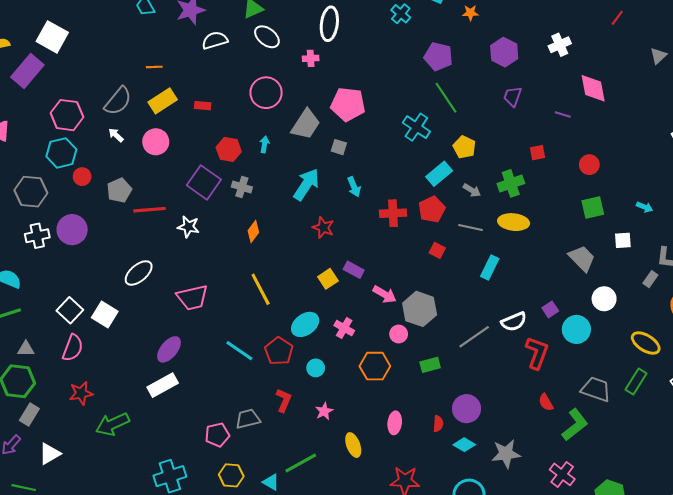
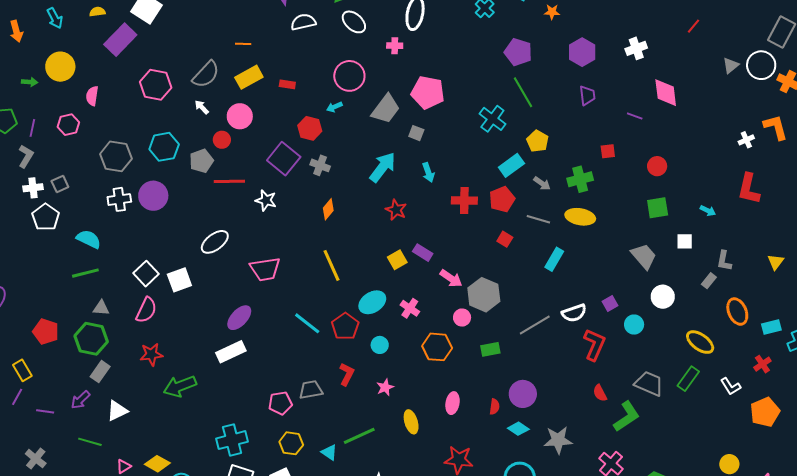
purple trapezoid: (513, 96) -> (587, 95), turned 150
cyan arrow: (264, 144) -> (334, 107), moved, turned -126
cyan hexagon: (61, 153) -> (164, 147), moved
red circle: (82, 177) -> (222, 140), moved
white square: (105, 315) -> (179, 280), turned 35
cyan circle: (576, 329) -> (634, 325), size x0.7

